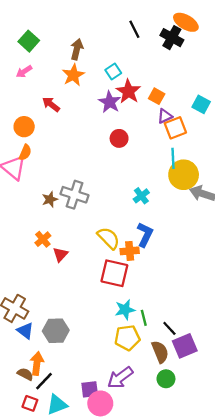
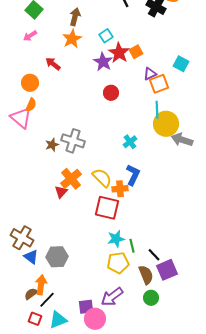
orange square: (157, 96) -> (136, 52), moved, turned 32
orange cross: (43, 239) -> (71, 179), moved, size x1.5
brown semicircle: (25, 374) -> (31, 294), turned -64

